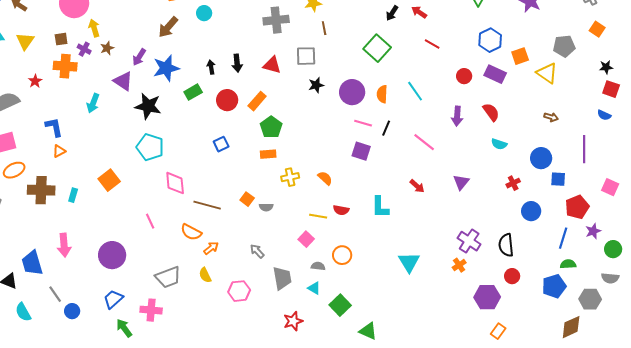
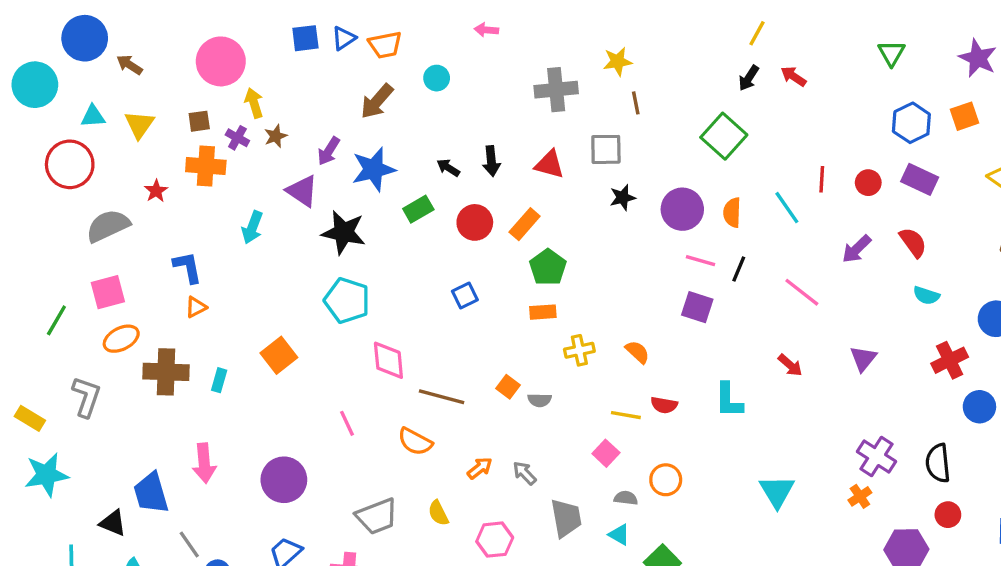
red line: (432, 44) -> (822, 179), moved, turned 63
orange square: (520, 56) -> (965, 116), moved
black arrow: (211, 67) -> (448, 168), turned -48
purple arrow: (457, 116) -> (857, 249), turned 42
red cross: (513, 183) -> (950, 360), size x1.5
orange arrow: (211, 248) -> (480, 468), moved

